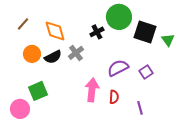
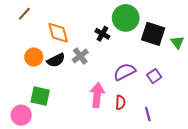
brown line: (23, 24) -> (24, 14), moved
black cross: (97, 32) -> (102, 34), turned -32
green square: (38, 91) -> (40, 96), turned 36

